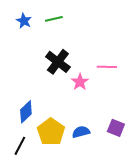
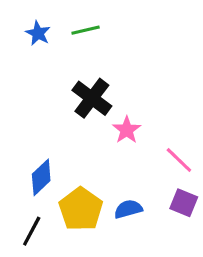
pink line: (107, 67) -> (179, 160), moved, turned 42

